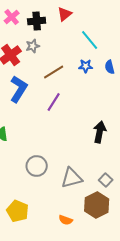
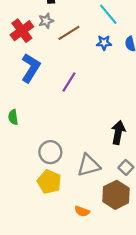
brown line: (54, 72) -> (69, 33), moved
black arrow: (100, 132) -> (118, 132), moved
yellow pentagon: (18, 211) -> (49, 182), moved

